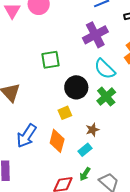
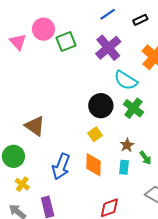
green square: (51, 60) -> (66, 42), moved
cyan rectangle: (85, 150) -> (124, 167), turned -32
green arrow: (85, 174) -> (145, 158), moved, turned -56

